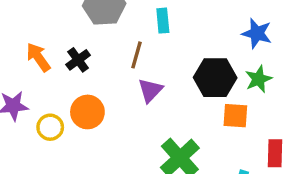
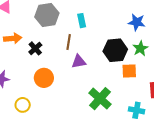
orange arrow: (38, 57) -> (13, 38), moved, turned 126
purple triangle: (150, 90) -> (79, 62), turned 42
yellow circle: (50, 127) -> (23, 105), moved

